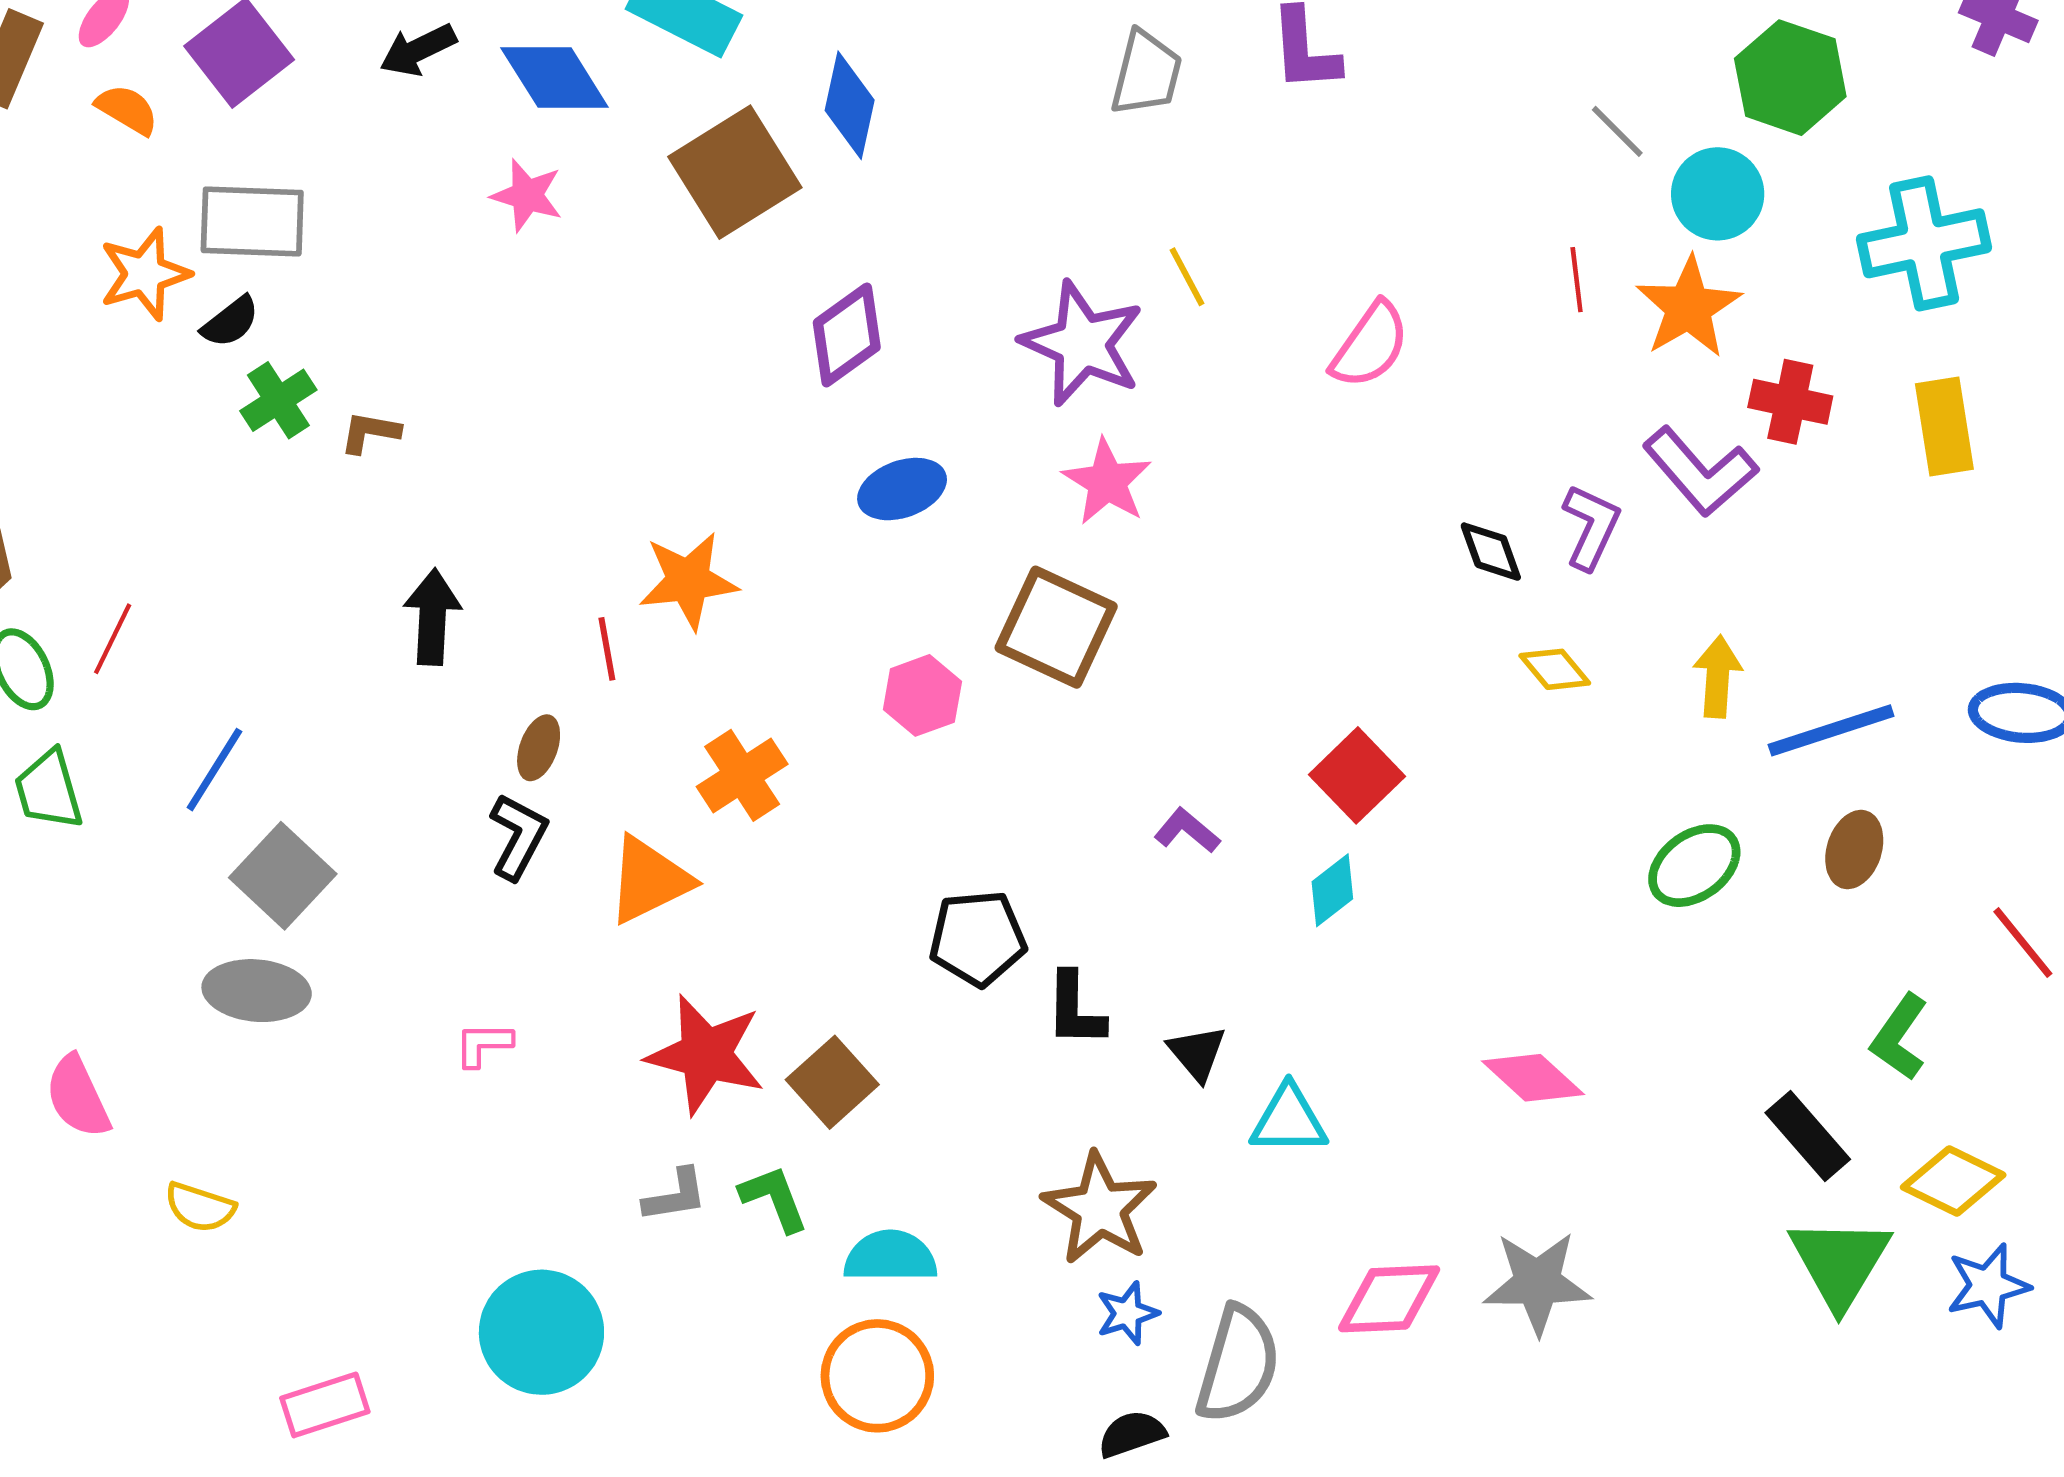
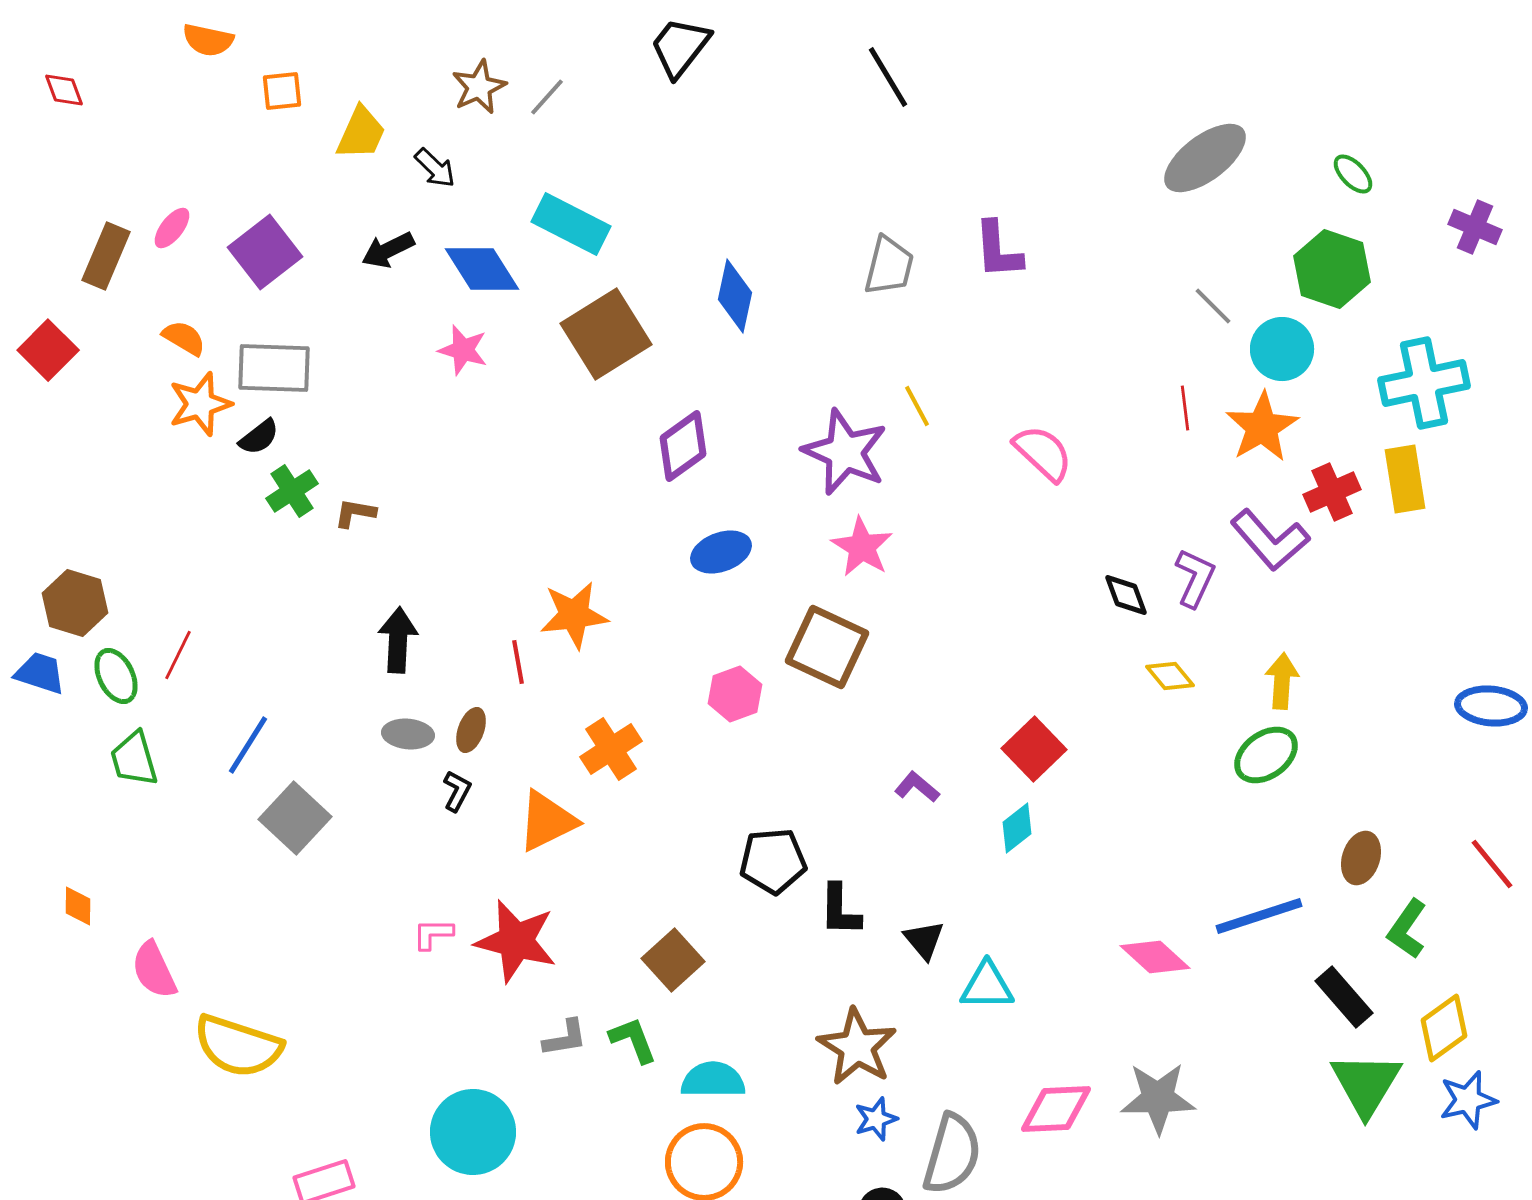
blue diamond: (850, 105) -> (735, 296), moved
orange semicircle: (127, 110) -> (184, 338), moved
pink semicircle: (1370, 345) -> (1043, 453), turned -82
red cross: (1790, 402) -> (1332, 492), turned -36
yellow rectangle: (1944, 426) -> (1405, 479), moved
blue line: (1831, 730) -> (1259, 916), moved
black L-shape: (518, 836) -> (457, 791), size x0.7
brown ellipse: (1854, 850) -> (1361, 858), moved
green ellipse: (1694, 866) -> (1266, 755), moved
gray ellipse: (257, 991) -> (408, 734), moved, size x0.7
red star: (706, 1055) -> (516, 941), moved
yellow diamond: (1953, 1181) -> (1444, 1028), turned -62
yellow semicircle: (200, 1207) -> (238, 1046), size x1.8

